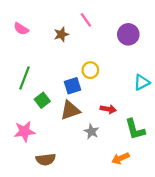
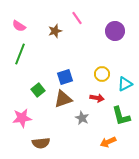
yellow circle: (90, 70) -> (102, 74), moved
green line: (24, 78) -> (20, 54), moved
cyan triangle: (142, 82) -> (125, 84), moved

